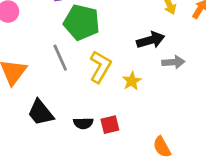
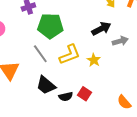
yellow L-shape: (100, 67) -> (70, 55), turned 50
black trapezoid: (41, 113) -> (46, 85), moved
red square: (110, 125) -> (85, 94), turned -32

